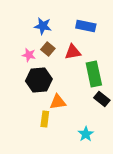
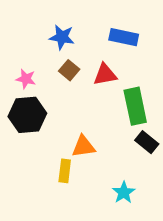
pink star: (29, 55) -> (26, 79), moved
black hexagon: (39, 80) -> (27, 115), moved

